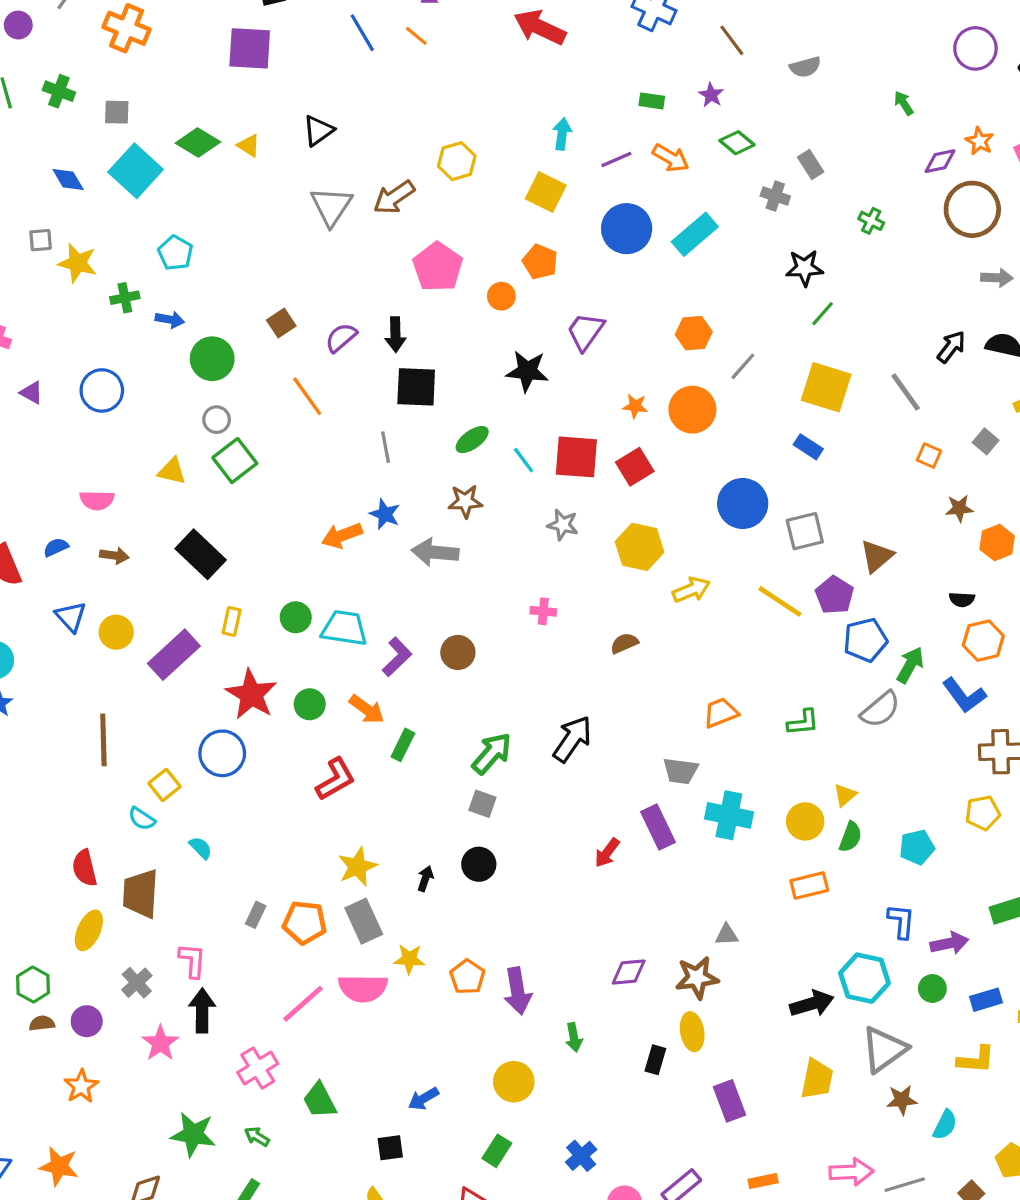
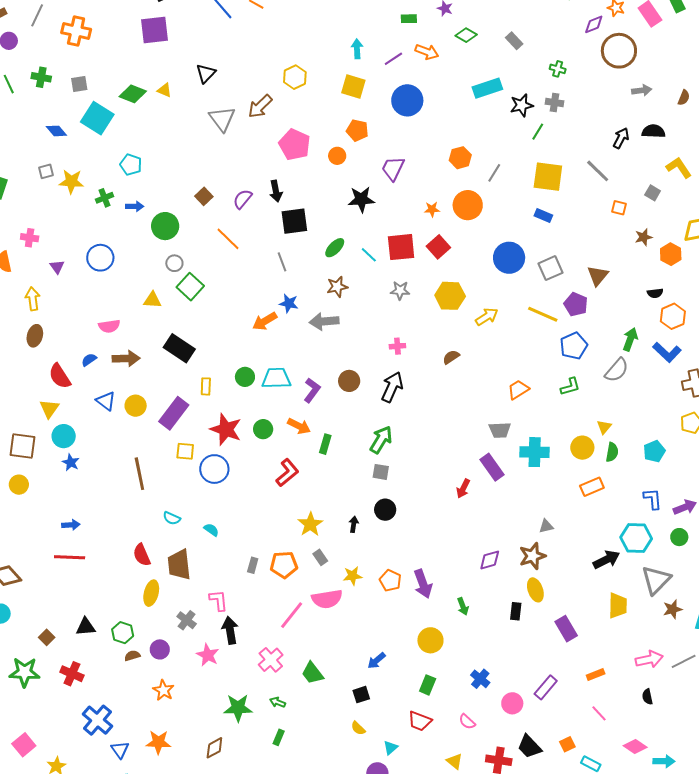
gray cross: (775, 196) -> (554, 102), moved
cyan rectangle: (695, 234) -> (487, 88), moved, turned 32
purple triangle: (32, 393) -> (57, 267), turned 35
brown arrow: (114, 555) -> (126, 358), size x1.5
blue pentagon: (865, 640) -> (574, 346), moved
black arrow: (572, 739) -> (392, 387), moved
yellow square: (165, 785) -> (185, 451), moved, turned -36
gray rectangle: (364, 921) -> (320, 557), size x0.6

